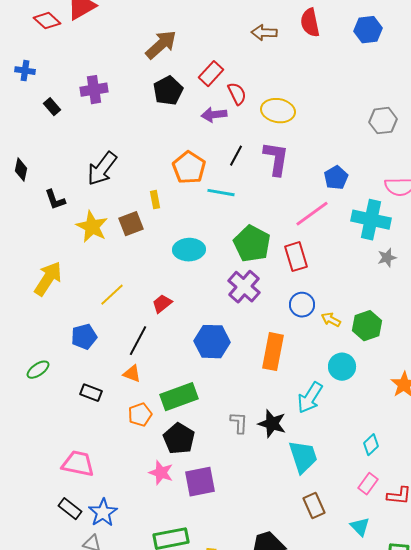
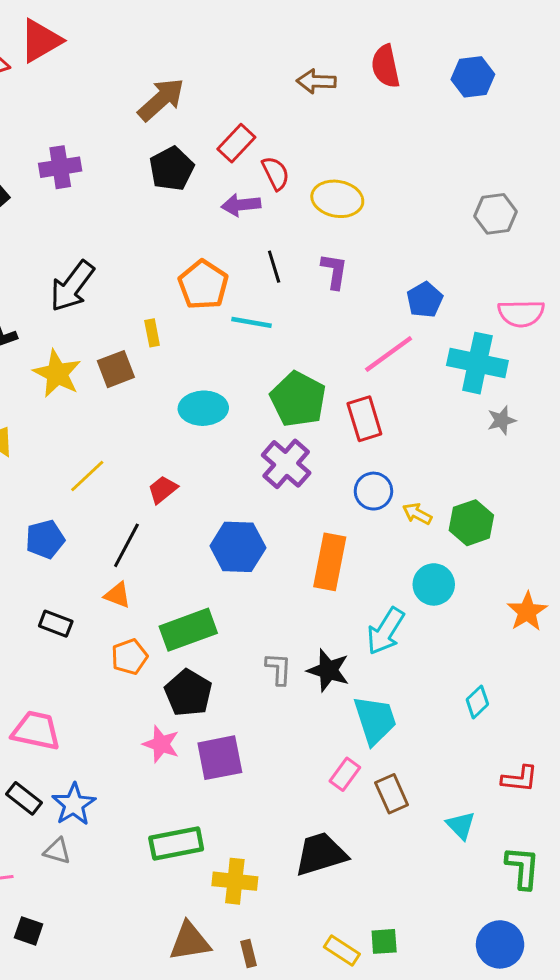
black line: (236, 156) -> (274, 267), turned -45
purple L-shape: (276, 159) -> (334, 271), size x0.7
pink rectangle: (368, 484) -> (345, 774), moved

